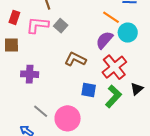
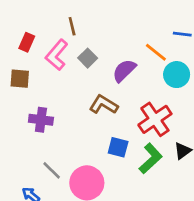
pink L-shape: (37, 25) -> (57, 55), turned -60
purple semicircle: (104, 40) -> (124, 71), moved

